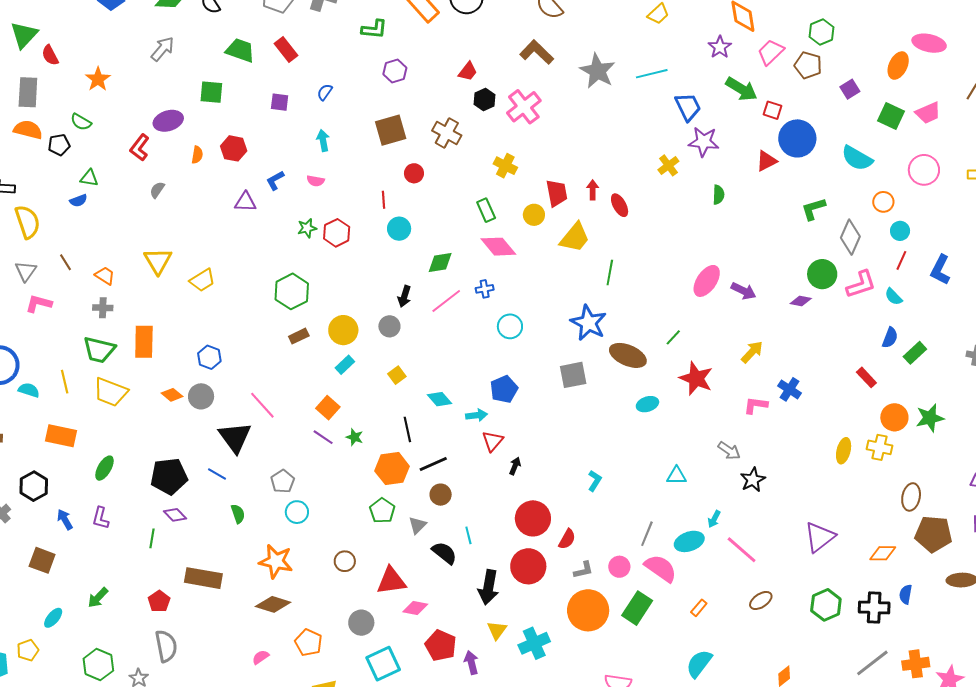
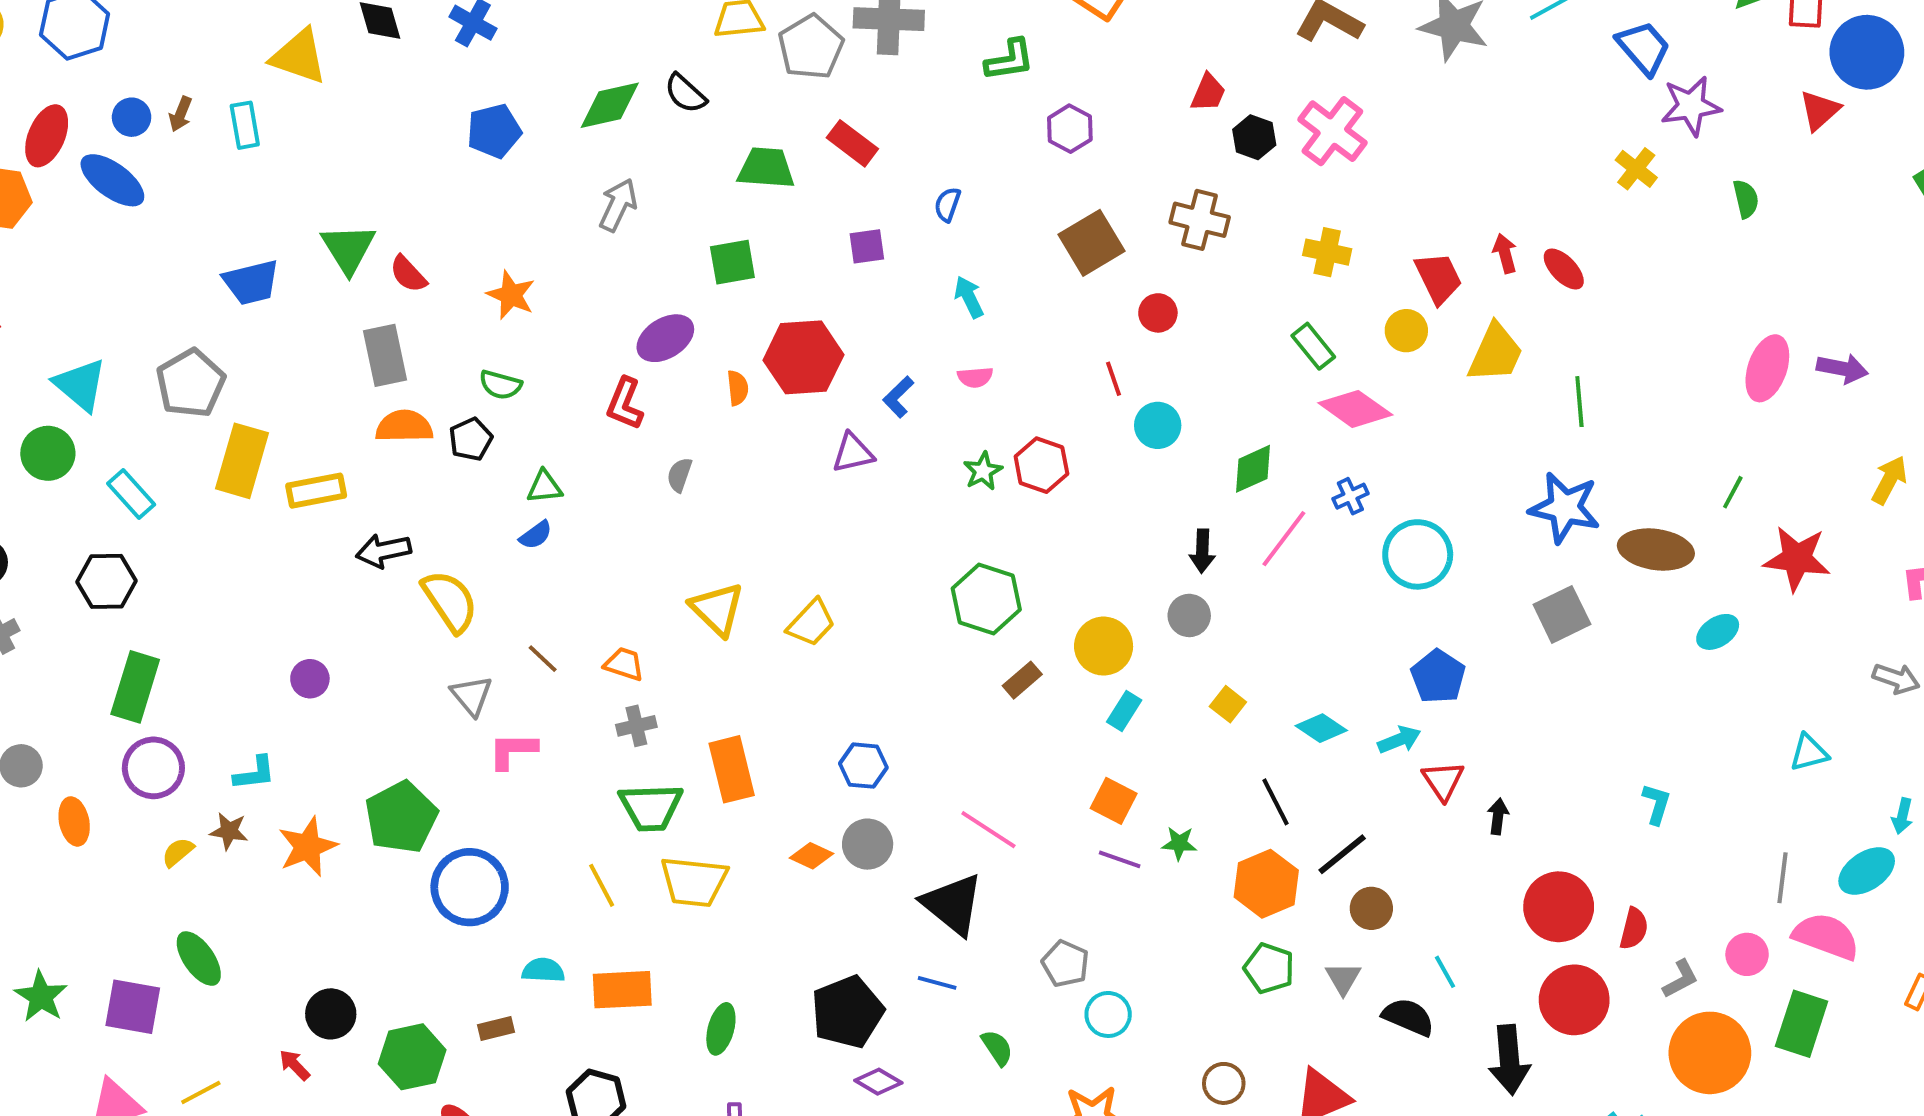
red hexagon: (234, 148) -> (803, 357), size x1.5
cyan circle: (510, 326) -> (1418, 554), size x1.4
cyan semicircle: (29, 390) -> (543, 970), moved

